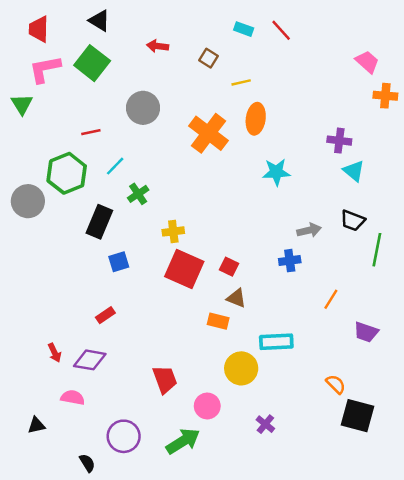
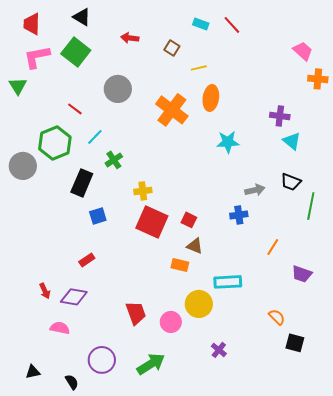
red line: (91, 132) -> (75, 109), turned 49
pink circle: (207, 406) -> (171, 322), moved
black square: (358, 416) -> (295, 343), size x0.7
black triangle: (36, 425) -> (33, 372), moved

